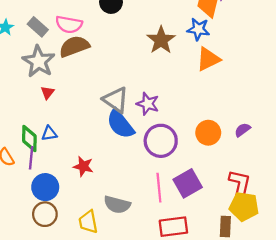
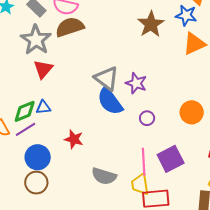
red triangle: (48, 93) -> (43, 69), size x1.5
green diamond: (29, 139) -> (25, 111), turned 65
purple circle: (161, 141) -> (147, 118), size x0.5
purple line: (31, 158) -> (26, 129), turned 50
yellow trapezoid: (88, 222) -> (140, 184), moved

